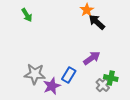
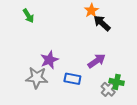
blue rectangle: (69, 75) -> (72, 79), turned 70
purple star: (52, 86) -> (49, 60), moved

